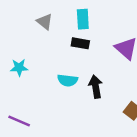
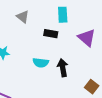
cyan rectangle: (83, 19) -> (63, 15), moved

